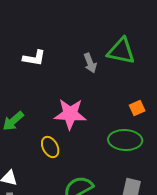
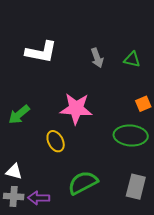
green triangle: (121, 51) -> (132, 60), moved, size x0.6
white L-shape: (34, 58) -> (41, 52), size x1.4

